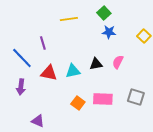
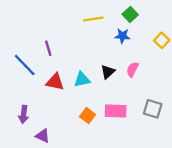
green square: (104, 13) -> (130, 15), moved
yellow line: (69, 19) -> (93, 19), moved
black triangle: (96, 64) -> (108, 72), turned -32
purple arrow: (21, 87) -> (24, 114), moved

